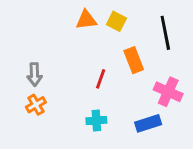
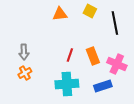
yellow square: (116, 21) -> (90, 11), moved
orange rectangle: (134, 60) -> (93, 56), moved
cyan cross: (96, 120) -> (67, 84), size x1.6

